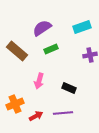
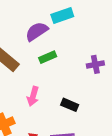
cyan rectangle: (82, 27) -> (62, 16), moved

